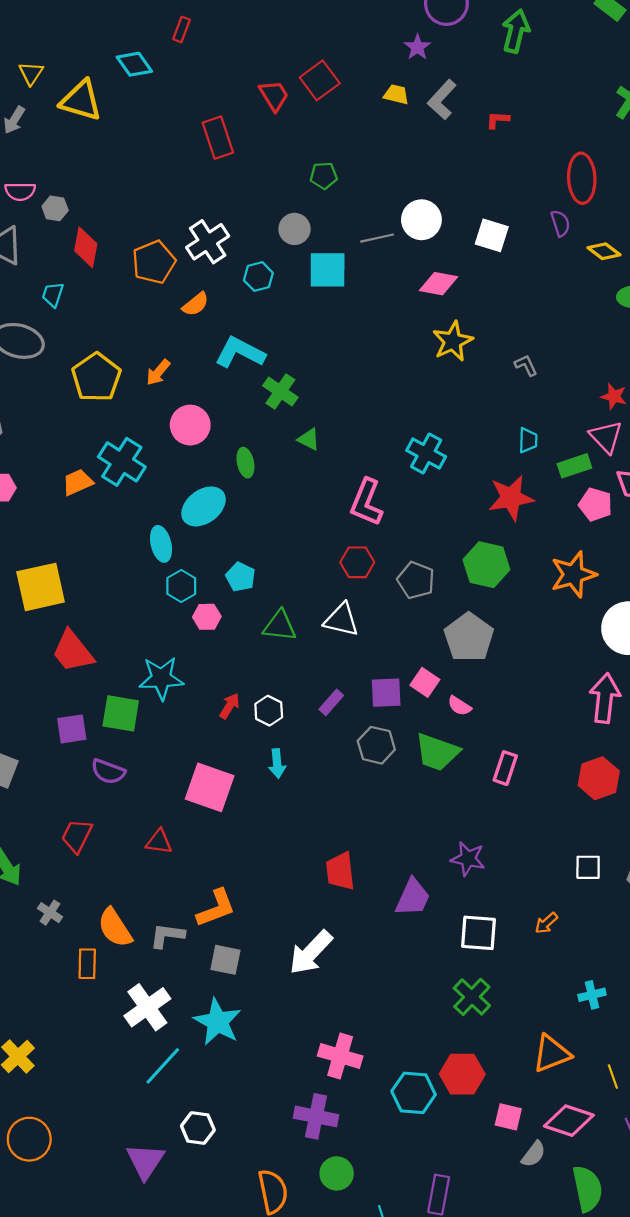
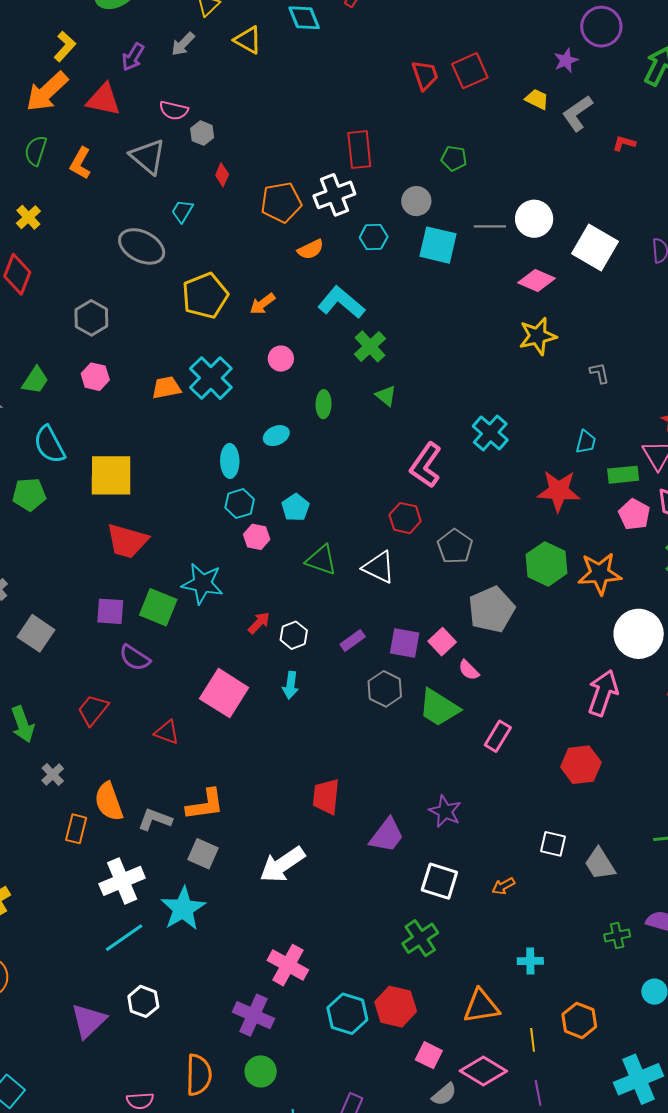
yellow triangle: (81, 101) -> (248, 40), size x0.7
red rectangle: (218, 138) -> (359, 150), moved
white square: (492, 235) -> (595, 247), size x1.4
red diamond: (86, 247) -> (222, 175), size x0.6
pink circle: (190, 425) -> (281, 359), size x0.7
cyan ellipse: (204, 506) -> (276, 436), size x0.6
green hexagon: (486, 565) -> (546, 564), moved
red trapezoid: (73, 651) -> (127, 541), turned -48

